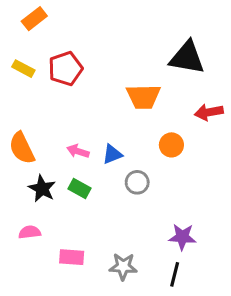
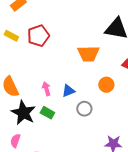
pink arrow: (78, 151) -> (46, 89), turned 56
black star: (42, 189) -> (23, 113), size x1.4
pink semicircle: (30, 232) -> (15, 141), turned -64

